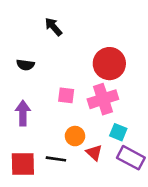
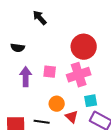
purple arrow: (23, 113) -> (26, 77), moved
cyan square: (118, 132) -> (91, 101), turned -32

